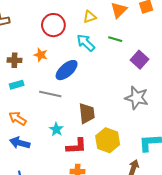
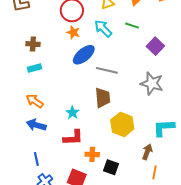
orange star: (41, 55) -> (73, 32), moved
gray line: (50, 94) -> (107, 70), moved
red L-shape: (76, 146) -> (73, 138), moved

